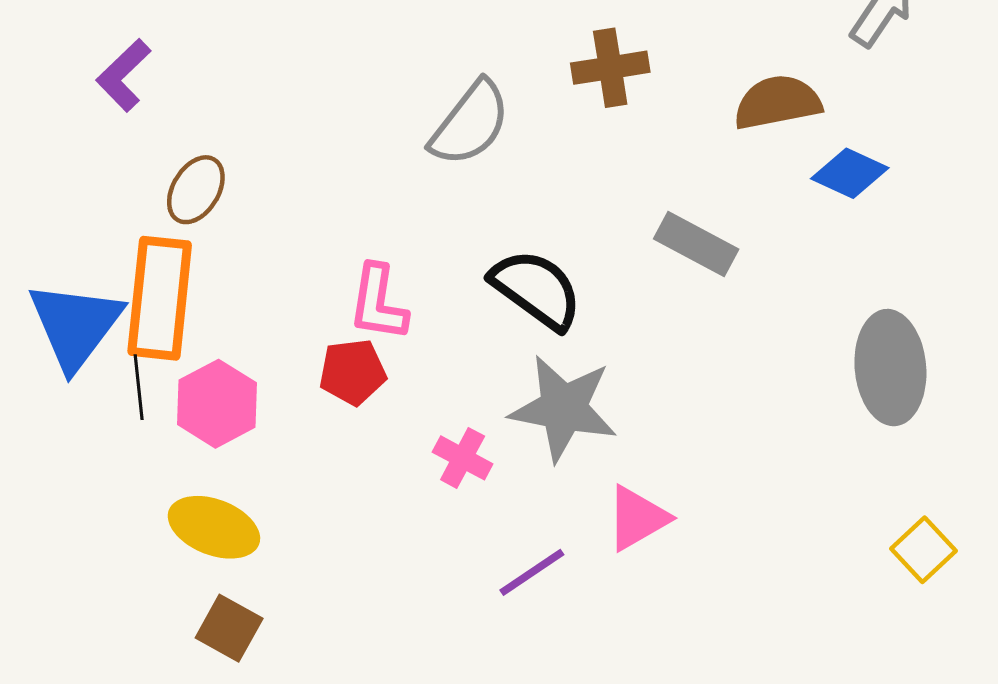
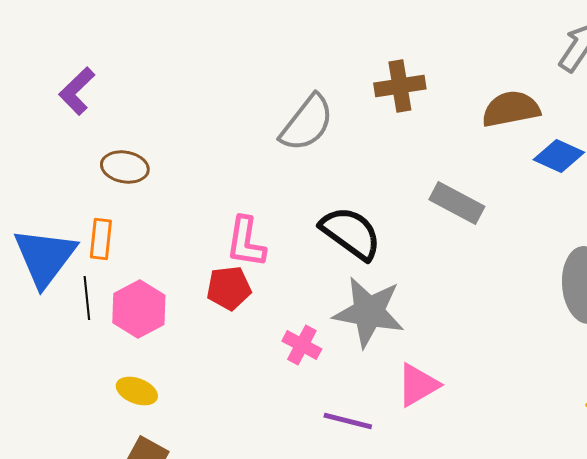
brown ellipse: (196, 190) -> (125, 167), turned 69
orange rectangle: (160, 298) -> (101, 239), size x0.5
yellow ellipse: (214, 527) -> (137, 391), size x0.7
purple line: (532, 572) -> (348, 421), turned 48

